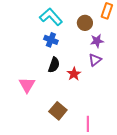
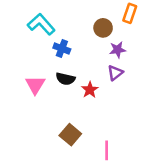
cyan L-shape: (51, 17) -> (41, 24), moved
black semicircle: (54, 65) -> (65, 79), turned 84
pink triangle: (27, 85) -> (35, 85), moved

